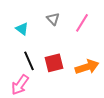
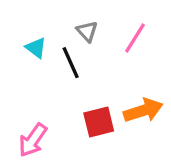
black line: (29, 61) -> (71, 63), moved
red square: (54, 63) -> (99, 122), moved

